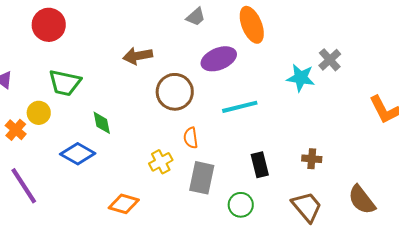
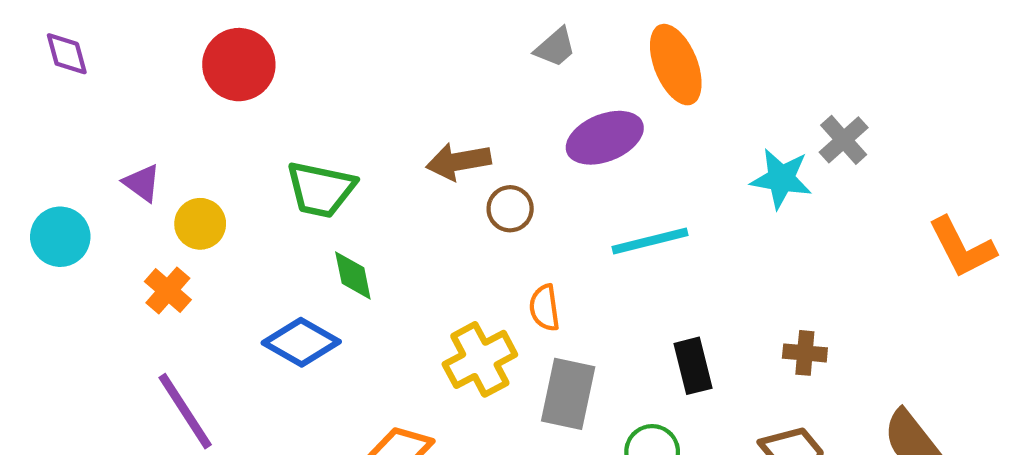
brown arrow: (138, 56) -> (458, 161), moved
green trapezoid: (65, 83) -> (321, 189), moved
brown circle: (175, 92) -> (510, 209), size x0.6
yellow circle: (39, 113) -> (200, 224), moved
yellow cross: (161, 162) -> (480, 359), size x1.4

